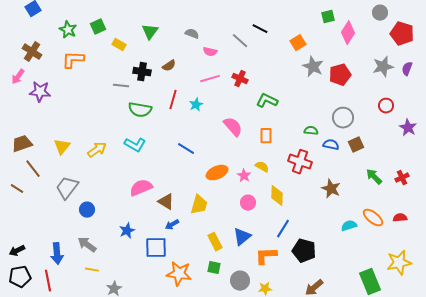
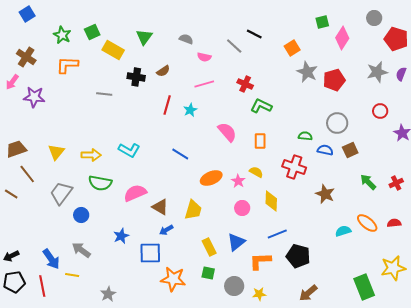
yellow rectangle: (119, 45) -> (113, 50), size x1.5
red cross: (240, 79) -> (245, 84), moved
gray line: (121, 86) -> (104, 94), moved
green semicircle: (140, 110) -> (100, 183), moved
yellow arrow: (97, 150) -> (91, 155), turned 36
blue line: (283, 229) -> (277, 234), turned 36
blue arrow: (57, 254) -> (51, 259), turned -30
yellow line: (92, 270) -> (72, 275), moved

